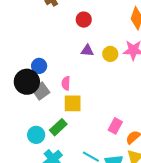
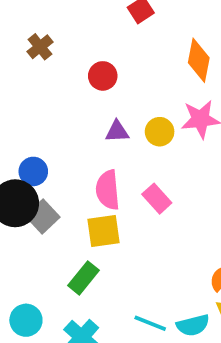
pink semicircle: (66, 83) -> (108, 190), moved, size x1.5
pink rectangle: (115, 126) -> (157, 199), moved, turned -63
cyan circle: (36, 135) -> (26, 320), moved

